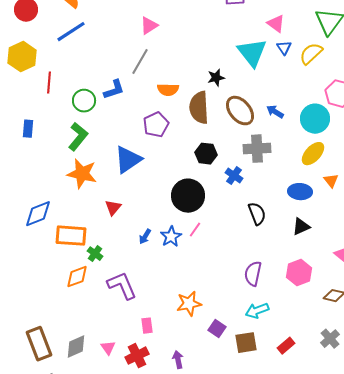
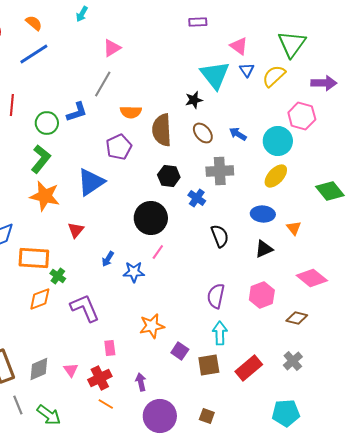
black star: (216, 78) -> (194, 100), moved
brown ellipse: (240, 111) -> (203, 133), size x0.7
orange triangle: (331, 181) -> (294, 228), moved
blue star: (171, 237) -> (134, 272), moved, turned 30
cyan arrow: (257, 311) -> (220, 333), turned 110
red rectangle: (286, 346) -> (249, 368), size x1.5

